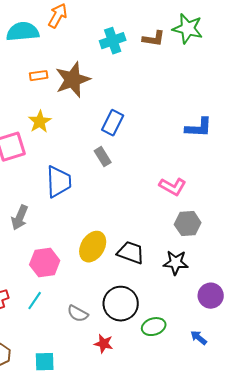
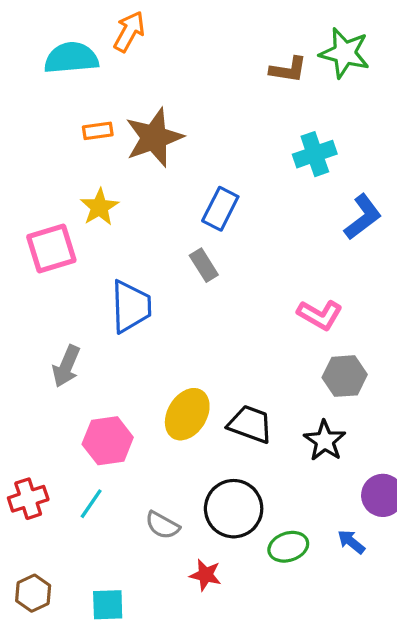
cyan cross: (113, 41) -> (315, 154), moved
blue L-shape: (199, 128) -> (363, 217), turned -40
black star: (176, 263) -> (325, 441), turned 30
blue arrow: (199, 338) -> (351, 542), moved

